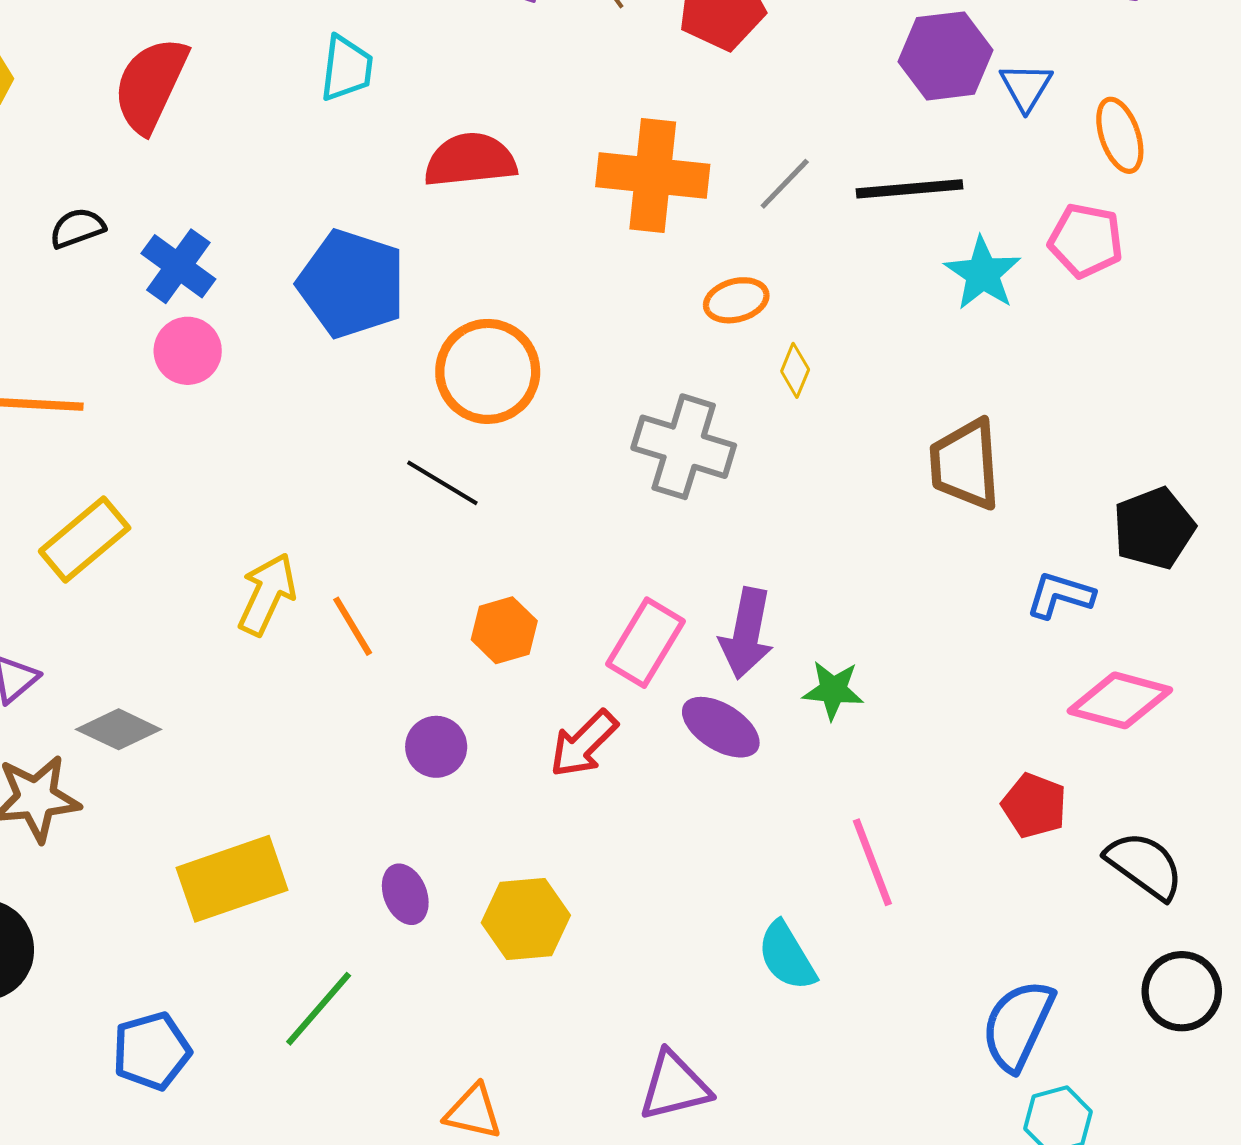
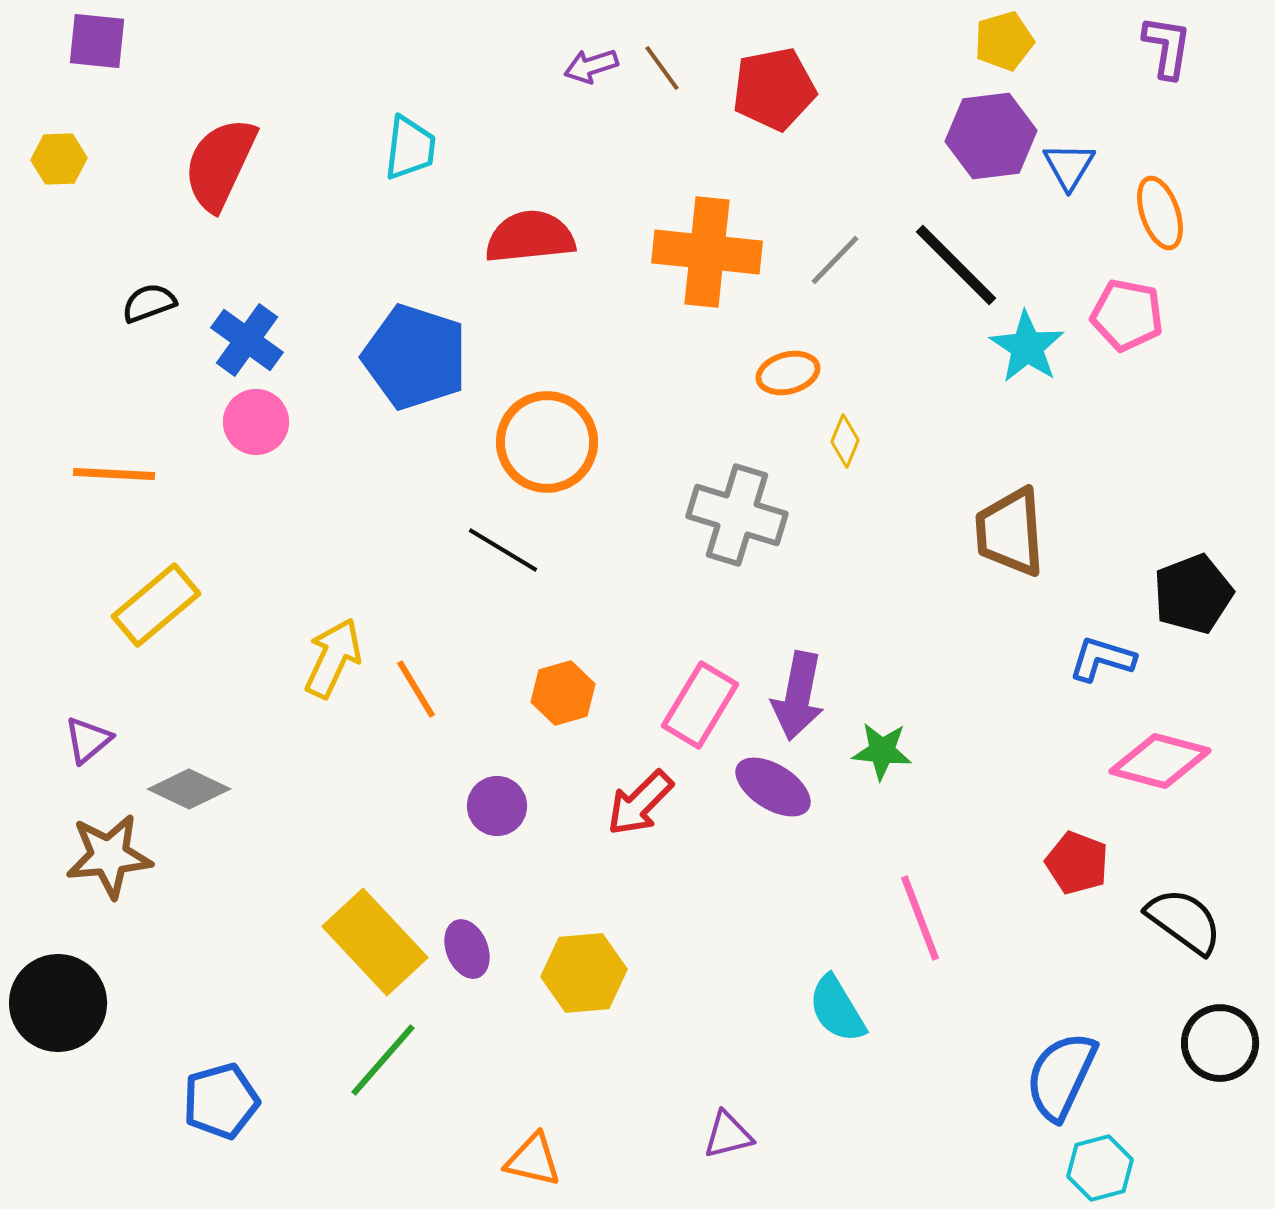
black line: (909, 189) -> (956, 265), turned 50
yellow rectangle: (232, 879) -> (375, 942), moved, turned 66
purple triangle: (674, 1086) -> (728, 1135), size x0.7

